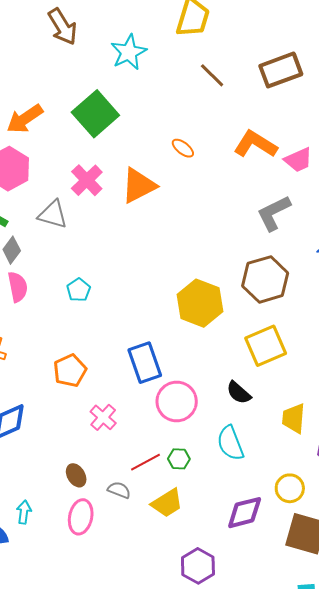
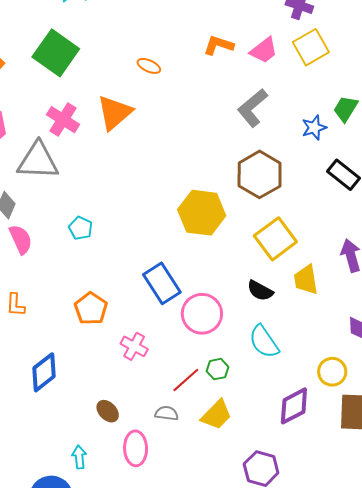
orange L-shape: (255, 144) -> (219, 45), size x0.7
gray triangle: (53, 214) -> (38, 161), size x1.4
yellow trapezoid: (294, 418) -> (306, 280), moved
brown ellipse: (76, 475) -> (108, 411), moved

